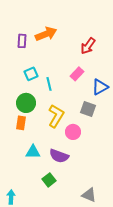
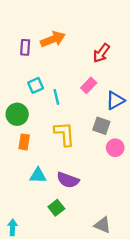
green circle: (26, 103) -> (17, 114), moved
yellow L-shape: (56, 116) -> (64, 134), turned -35
pink circle: (73, 132) -> (115, 148), moved

